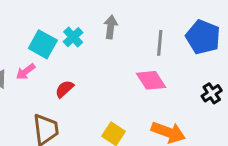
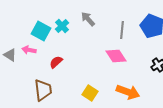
gray arrow: (111, 27) -> (88, 19), turned -49
pink arrow: (26, 72) -> (29, 50), turned 48

